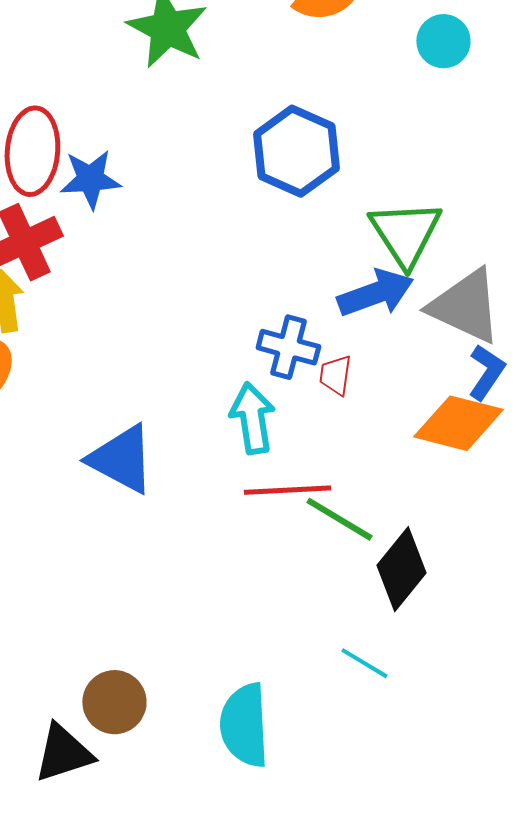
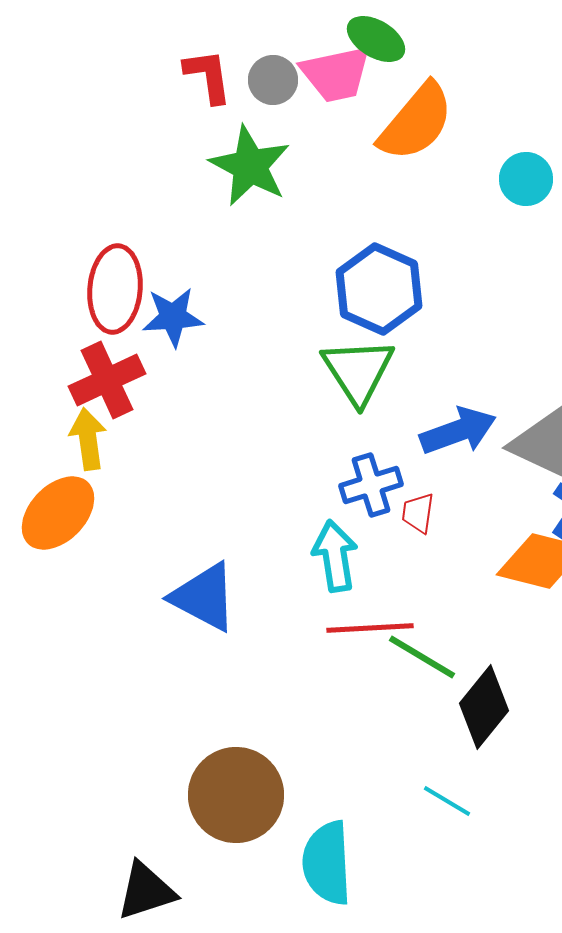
green triangle: (405, 233) -> (358, 371), moved
blue cross: (288, 347) -> (371, 485), turned -32
brown circle: (114, 702) -> (236, 795), moved, size x1.5

